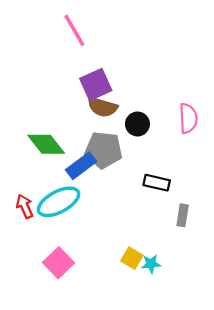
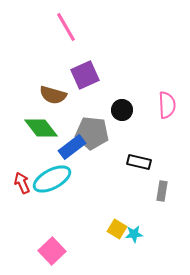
brown semicircle: (102, 107) -> (53, 95), moved
pink square: (59, 263) -> (52, 251), moved

